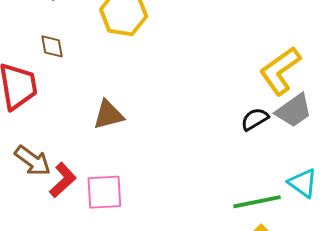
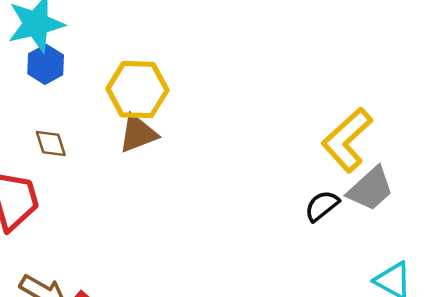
brown triangle: (108, 115) -> (138, 134), moved

